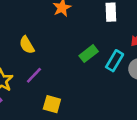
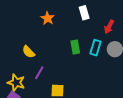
green rectangle: (89, 54) -> (75, 47), turned -48

